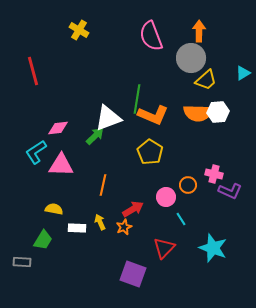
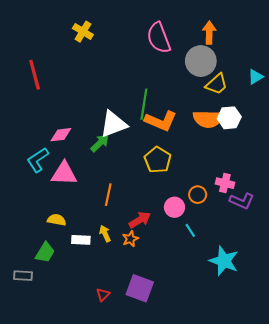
red triangle: (164, 248) -> (103, 295), moved, size x0.6

